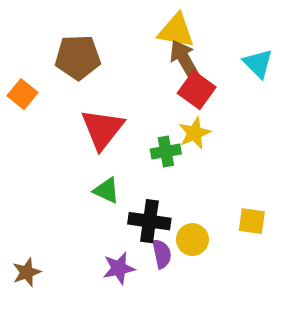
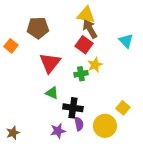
cyan triangle: (258, 63) -> (126, 41), moved
red square: (197, 90) -> (84, 45), moved
yellow square: (252, 221) -> (123, 108), turned 32
yellow circle: (192, 240) -> (105, 126), moved, size x1.5

